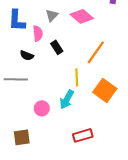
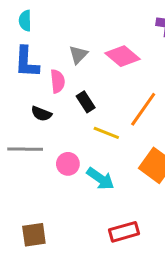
yellow line: (77, 77) -> (106, 133), moved, turned -66
cyan arrow: (67, 99) -> (100, 179), turned -84
pink circle: (42, 108) -> (68, 164), moved

